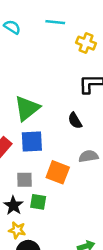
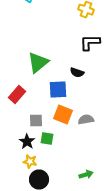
black semicircle: (75, 121) -> (77, 73), turned -40
blue square: (32, 142) -> (58, 90), moved
gray semicircle: (88, 156) -> (86, 120), moved

